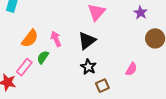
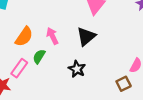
black star: (88, 67) -> (77, 69), moved
brown square: (102, 86) -> (124, 84), moved

